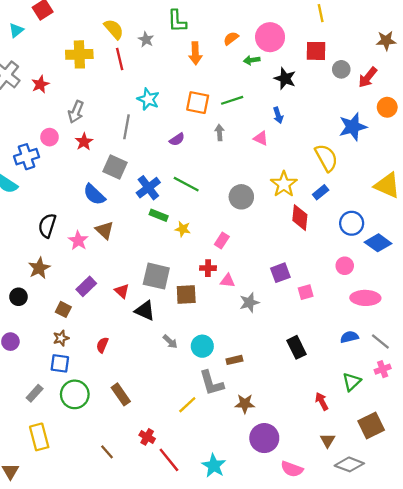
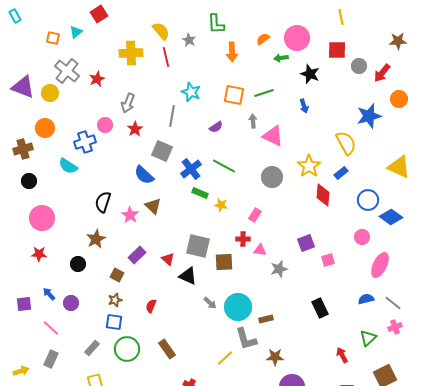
pink triangle: (261, 138) -> (273, 136), moved, size x1.6
pink ellipse: (365, 298) -> (380, 265), turned -65
cyan circle: (202, 346) -> (238, 307), size x1.4

